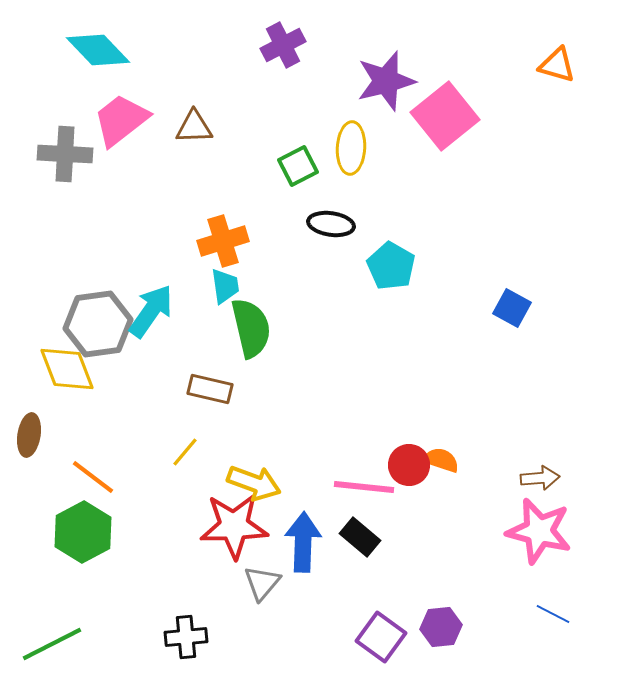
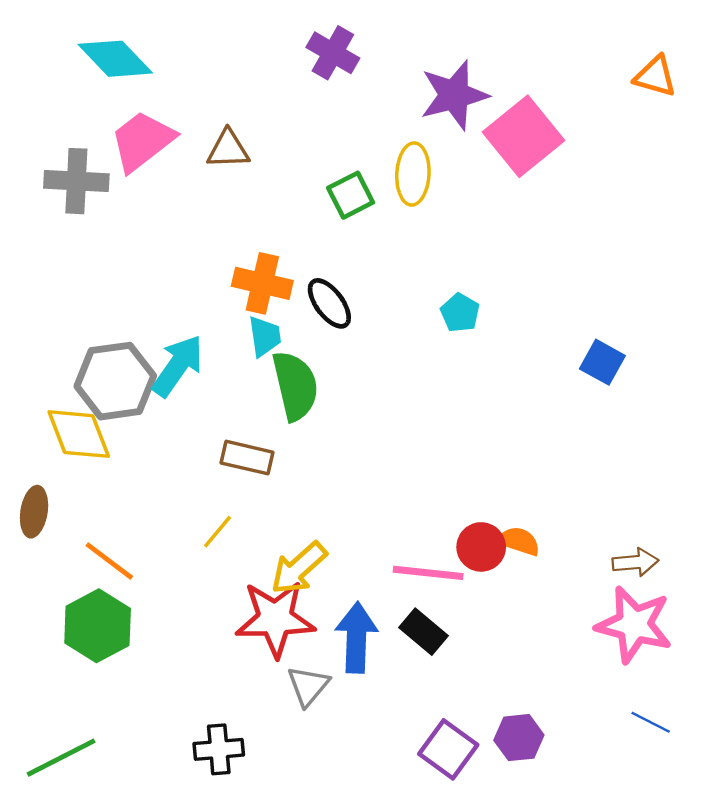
purple cross: (283, 45) -> (333, 53), turned -33
black ellipse: (331, 224) -> (329, 303), moved, turned 45
orange cross: (223, 241) -> (262, 283), turned 30
cyan pentagon: (391, 266) -> (460, 313), size x0.7
yellow arrow: (254, 483) -> (299, 568), turned 118

